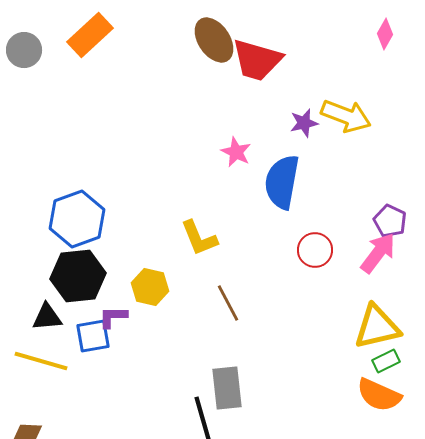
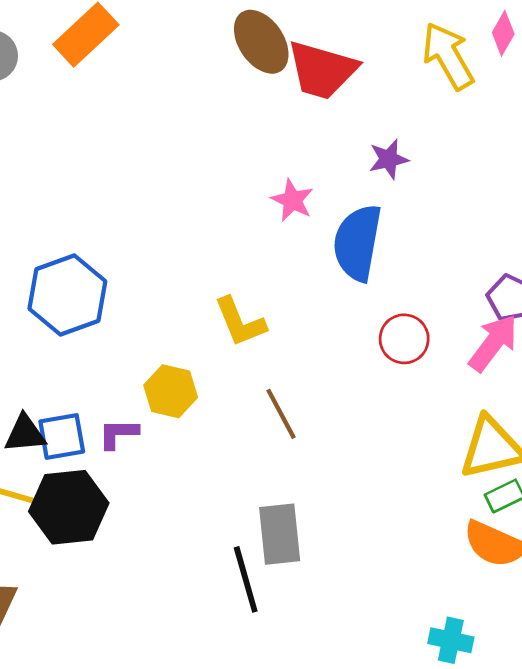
yellow arrow: (346, 116) -> (448, 56), moved, turned -141
black hexagon: (78, 276) -> (69, 507), moved
blue square: (93, 336) -> (62, 437), moved

